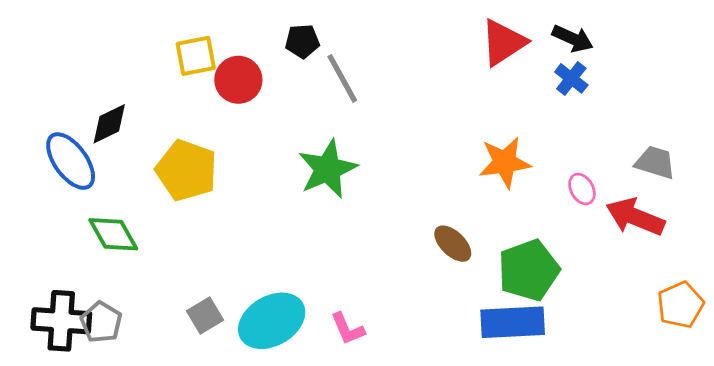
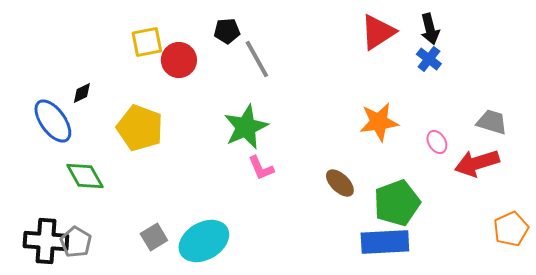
black arrow: (573, 39) -> (430, 29), turned 52
black diamond: (109, 124) -> (82, 93), size x0.7
red arrow: (635, 217) -> (477, 163), turned -39
pink L-shape: (348, 329) -> (261, 168), moved

